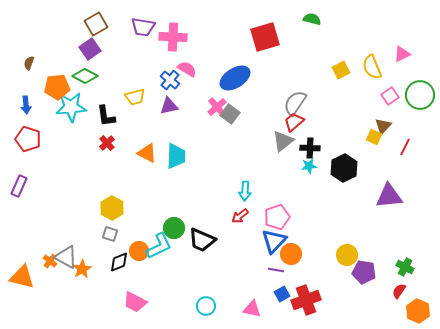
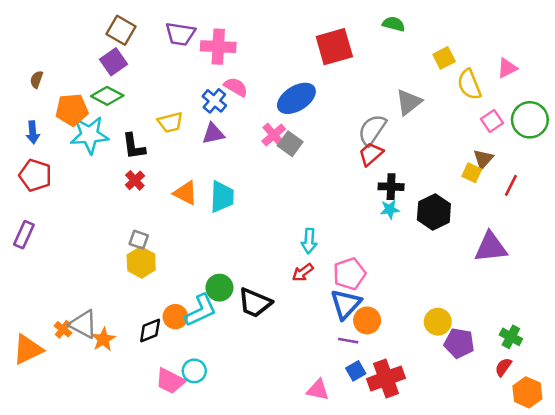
brown square: (96, 24) -> (121, 30), turned -30
yellow square: (341, 70) -> (444, 58), moved
gray triangle: (283, 141) -> (409, 102), moved
gray square: (110, 234) -> (139, 240), moved
orange triangle: (22, 277) -> (28, 349), turned -40
cyan circle: (206, 306) -> (194, 371), moved

